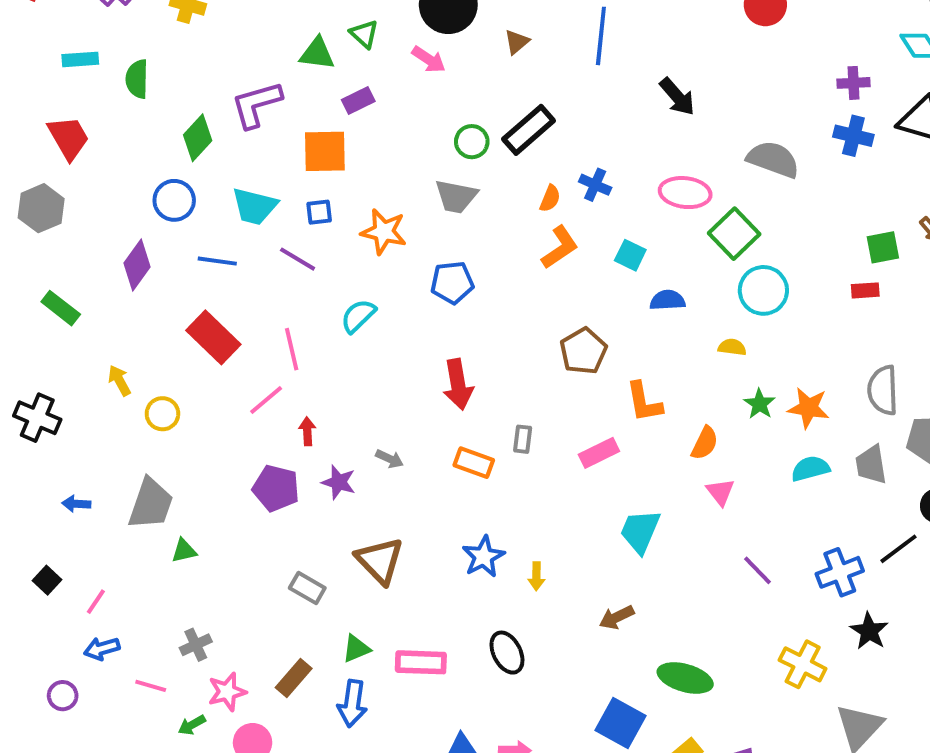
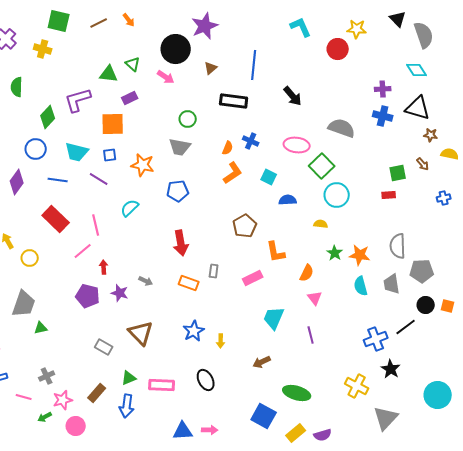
black rectangle: (529, 130) -> (234, 101), moved, turned 48
cyan semicircle: (810, 469) -> (361, 286), turned -90
purple line: (758, 570) -> (311, 335), moved, turned 30

